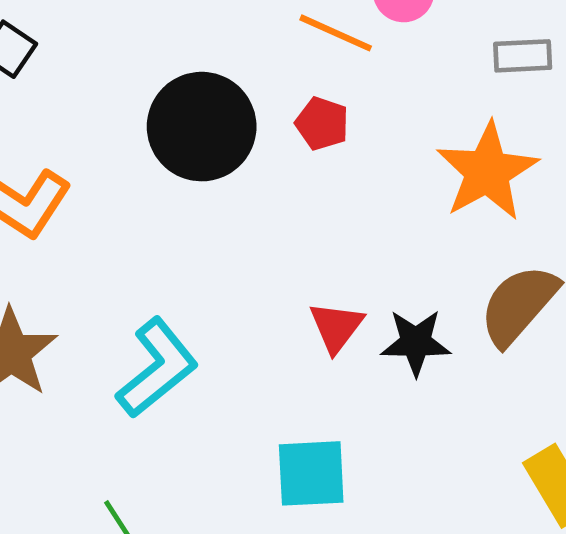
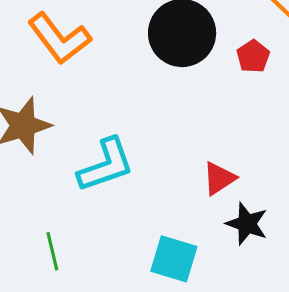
black star: (416, 342) -> (247, 224), moved

